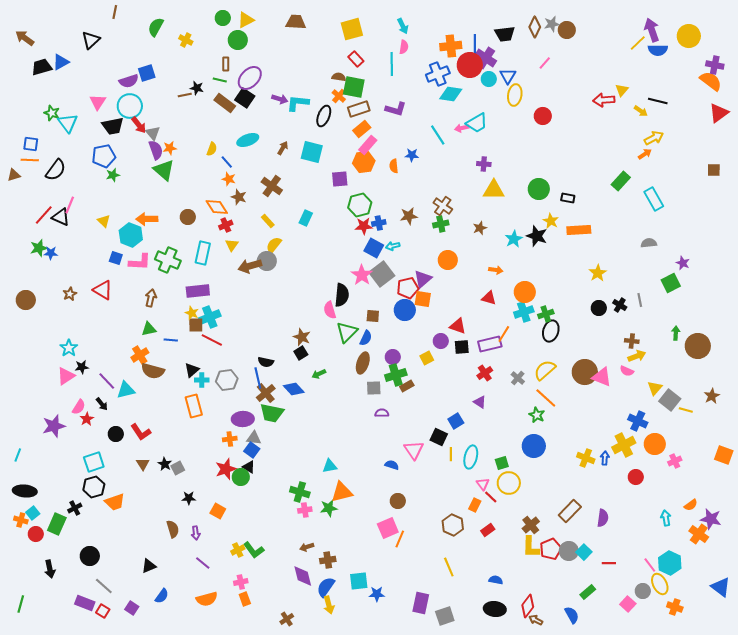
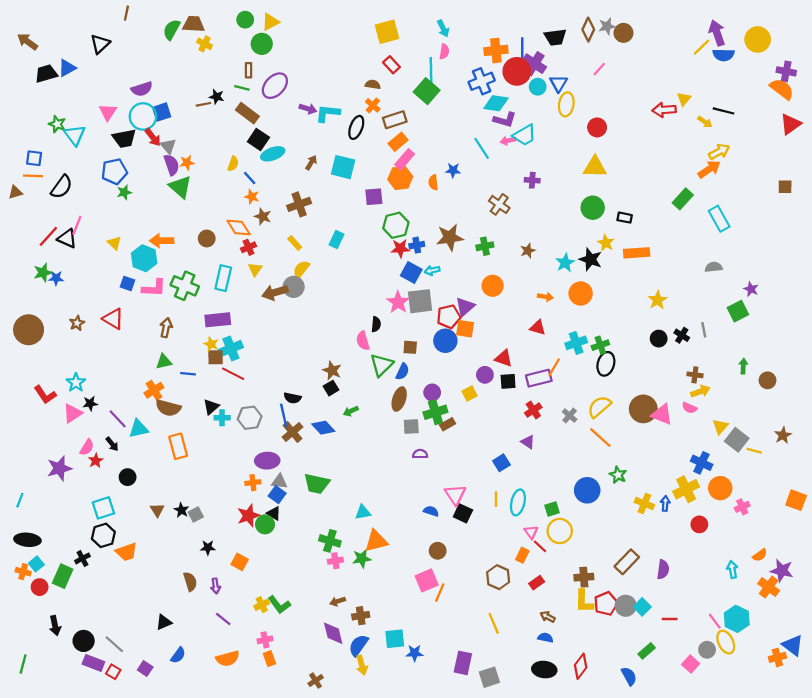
brown trapezoid: (296, 22) -> (194, 24), moved
blue square: (147, 73) -> (162, 112), moved
green square: (354, 87) -> (427, 91), moved, turned 30
black square: (245, 98) -> (258, 140), moved
purple L-shape: (396, 109) -> (505, 120), moved
orange arrow: (645, 154) -> (709, 169), size x1.5
brown cross: (272, 186) -> (299, 204), turned 35
yellow triangle: (494, 190) -> (595, 167), moved
brown cross: (443, 206) -> (499, 204), moved
brown star: (409, 216) -> (450, 237), size x1.4
gray square: (382, 274) -> (420, 301), turned 30
orange circle: (525, 292) -> (581, 293), moved
black semicircle: (342, 295) -> (376, 324), size x0.6
brown circle: (26, 300) -> (29, 330), size x1.4
brown circle: (698, 346) -> (768, 380), size x0.6
orange rectangle: (194, 406) -> (178, 446), moved
green trapezoid: (272, 413) -> (317, 484), moved
green star: (537, 415) -> (618, 475), moved
red L-shape: (141, 432) -> (45, 395), moved
black square: (439, 437) -> (463, 513), moved
brown cross: (531, 525) -> (584, 577), turned 36
black circle: (90, 556) -> (84, 641), moved
orange cross: (675, 607) -> (777, 657), moved, turned -35
brown arrow: (536, 620) -> (548, 617), moved

